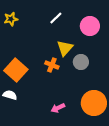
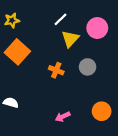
yellow triangle: (65, 48) -> (70, 39), moved
orange square: (16, 70) -> (17, 52), moved
orange circle: (94, 103) -> (102, 111), size x0.7

